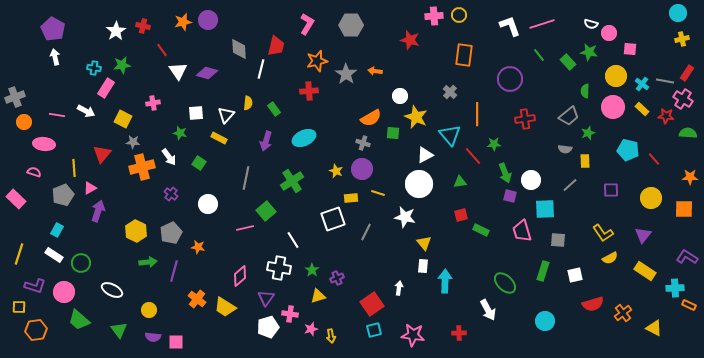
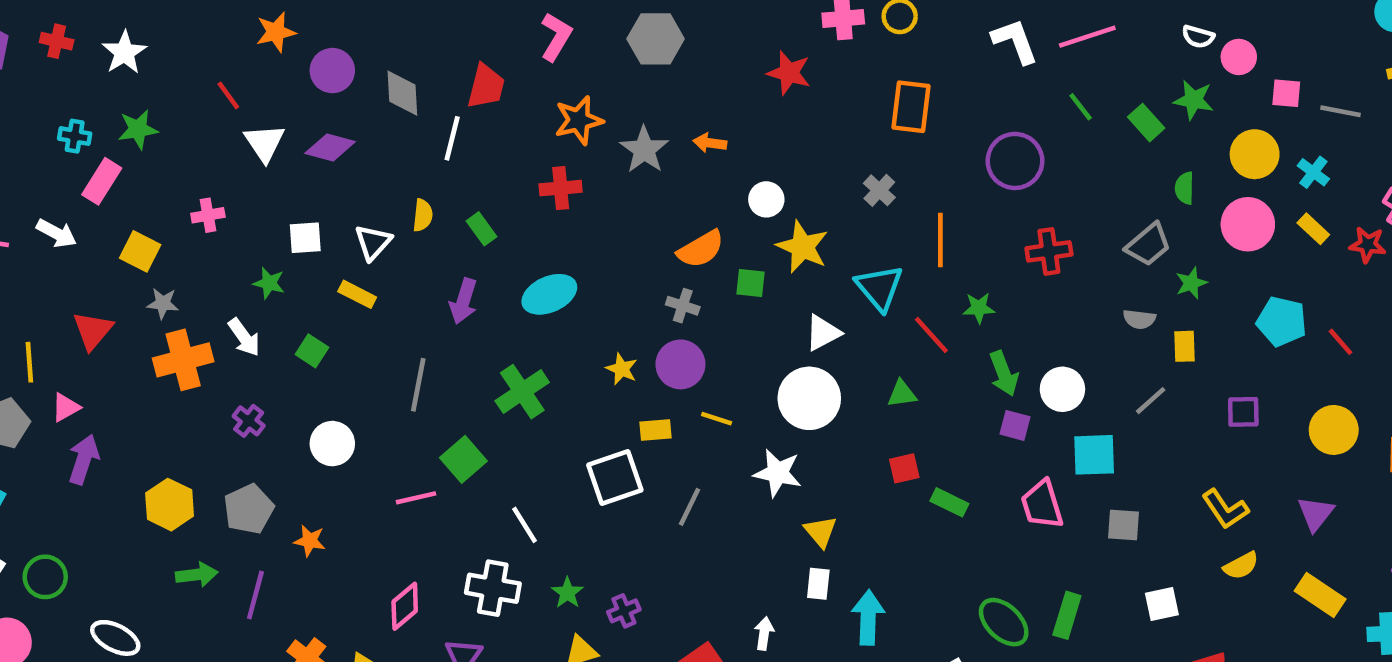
purple circle: (208, 20) -> (332, 71), moved
red cross: (143, 26) -> (57, 41), moved
gray line: (665, 81) -> (1340, 111), moved
green rectangle: (543, 271) -> (1067, 615), moved

